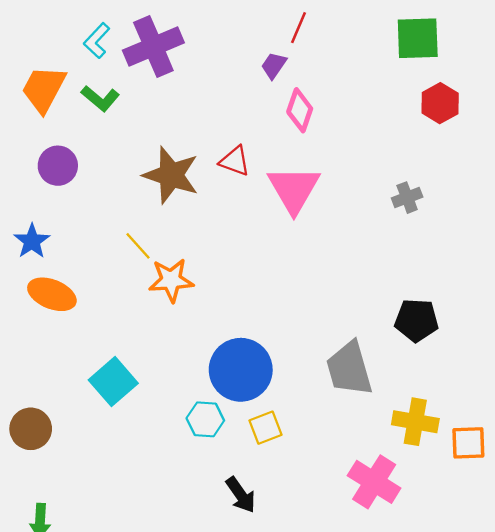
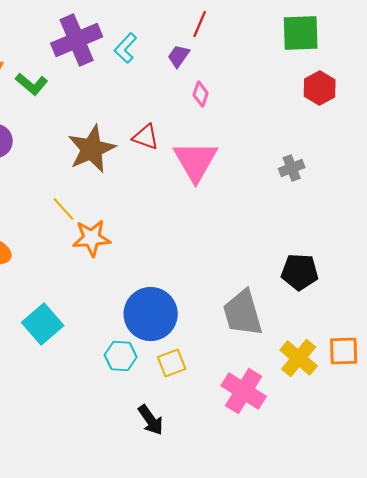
cyan L-shape: (97, 41) -> (126, 48), moved
pink diamond: (300, 110) -> (201, 94), size x0.7
brown star: (171, 175) -> (92, 149), turned 30
yellow cross: (415, 422) -> (299, 358), turned 30
orange square: (468, 443) -> (344, 351), moved
pink cross: (374, 482) -> (244, 391), moved

